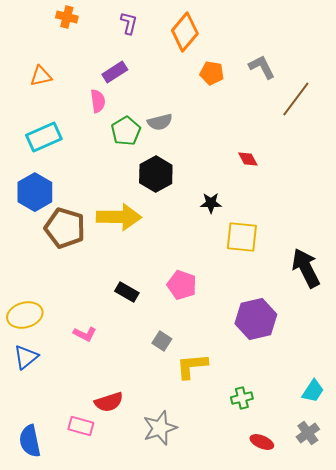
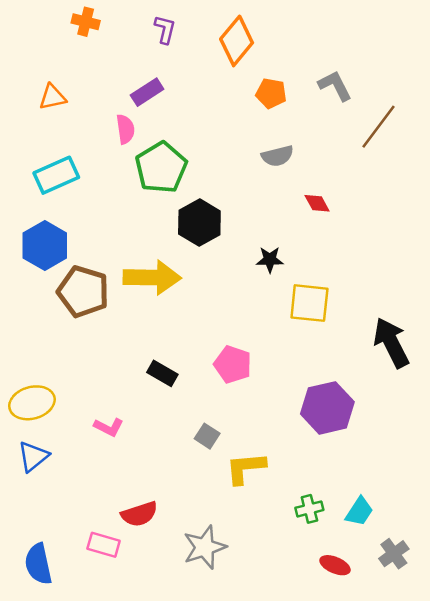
gray semicircle: (160, 122) -> (277, 156), moved
green pentagon: (126, 131) -> (161, 168), size x1.4
cyan trapezoid: (313, 391) -> (359, 511), moved

